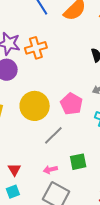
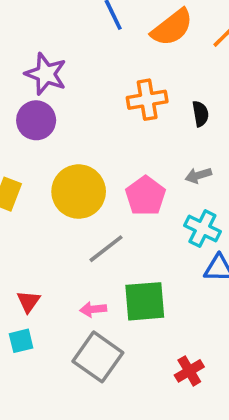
orange cross: (36, 48) -> (147, 100), moved
green square: (78, 162) -> (145, 301), size x1.4

